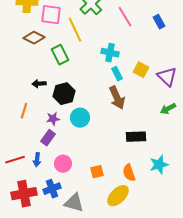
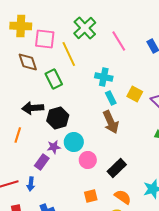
brown diamond: (34, 38) -> (28, 62), turned 45
black arrow: (39, 84) -> (33, 108), size x1.5
purple star: (53, 119) -> (54, 147), moved
black rectangle: (136, 137) -> (117, 168), moved, turned -42
pink circle: (63, 164) -> (88, 160), moved
orange semicircle: (129, 173) -> (123, 197), turned 144

